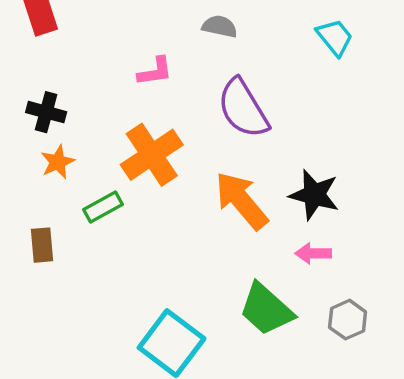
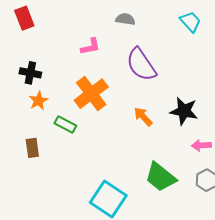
orange arrow: (241, 201) -> (143, 117), size x0.6
green rectangle: (103, 207) -> (65, 125), turned 60
pink arrow: (313, 253) -> (201, 145), moved

